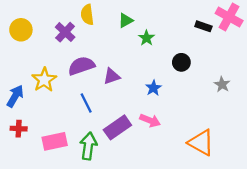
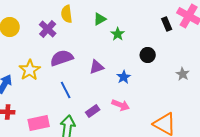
black rectangle: (203, 26) -> (167, 24), turned 48
purple triangle: (112, 76) -> (97, 67), moved
purple rectangle: (117, 127) -> (93, 111), size x0.6

